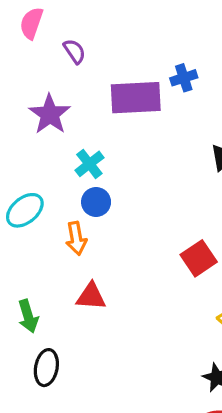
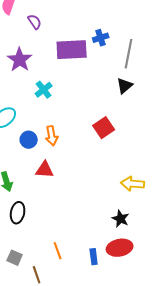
blue circle: (96, 202) -> (29, 140), moved
orange arrow: (76, 238) -> (52, 136), moved
red square: (199, 258) -> (104, 128), moved

